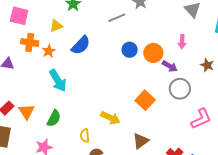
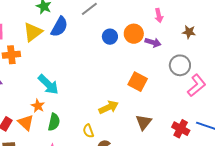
yellow triangle: (56, 26) -> (33, 32), size x1.5
blue semicircle: (81, 45) -> (59, 27), moved
orange star: (49, 51) -> (38, 106), moved
gray circle: (180, 89) -> (180, 65), moved
yellow arrow: (110, 118) -> (109, 107), turned -36

